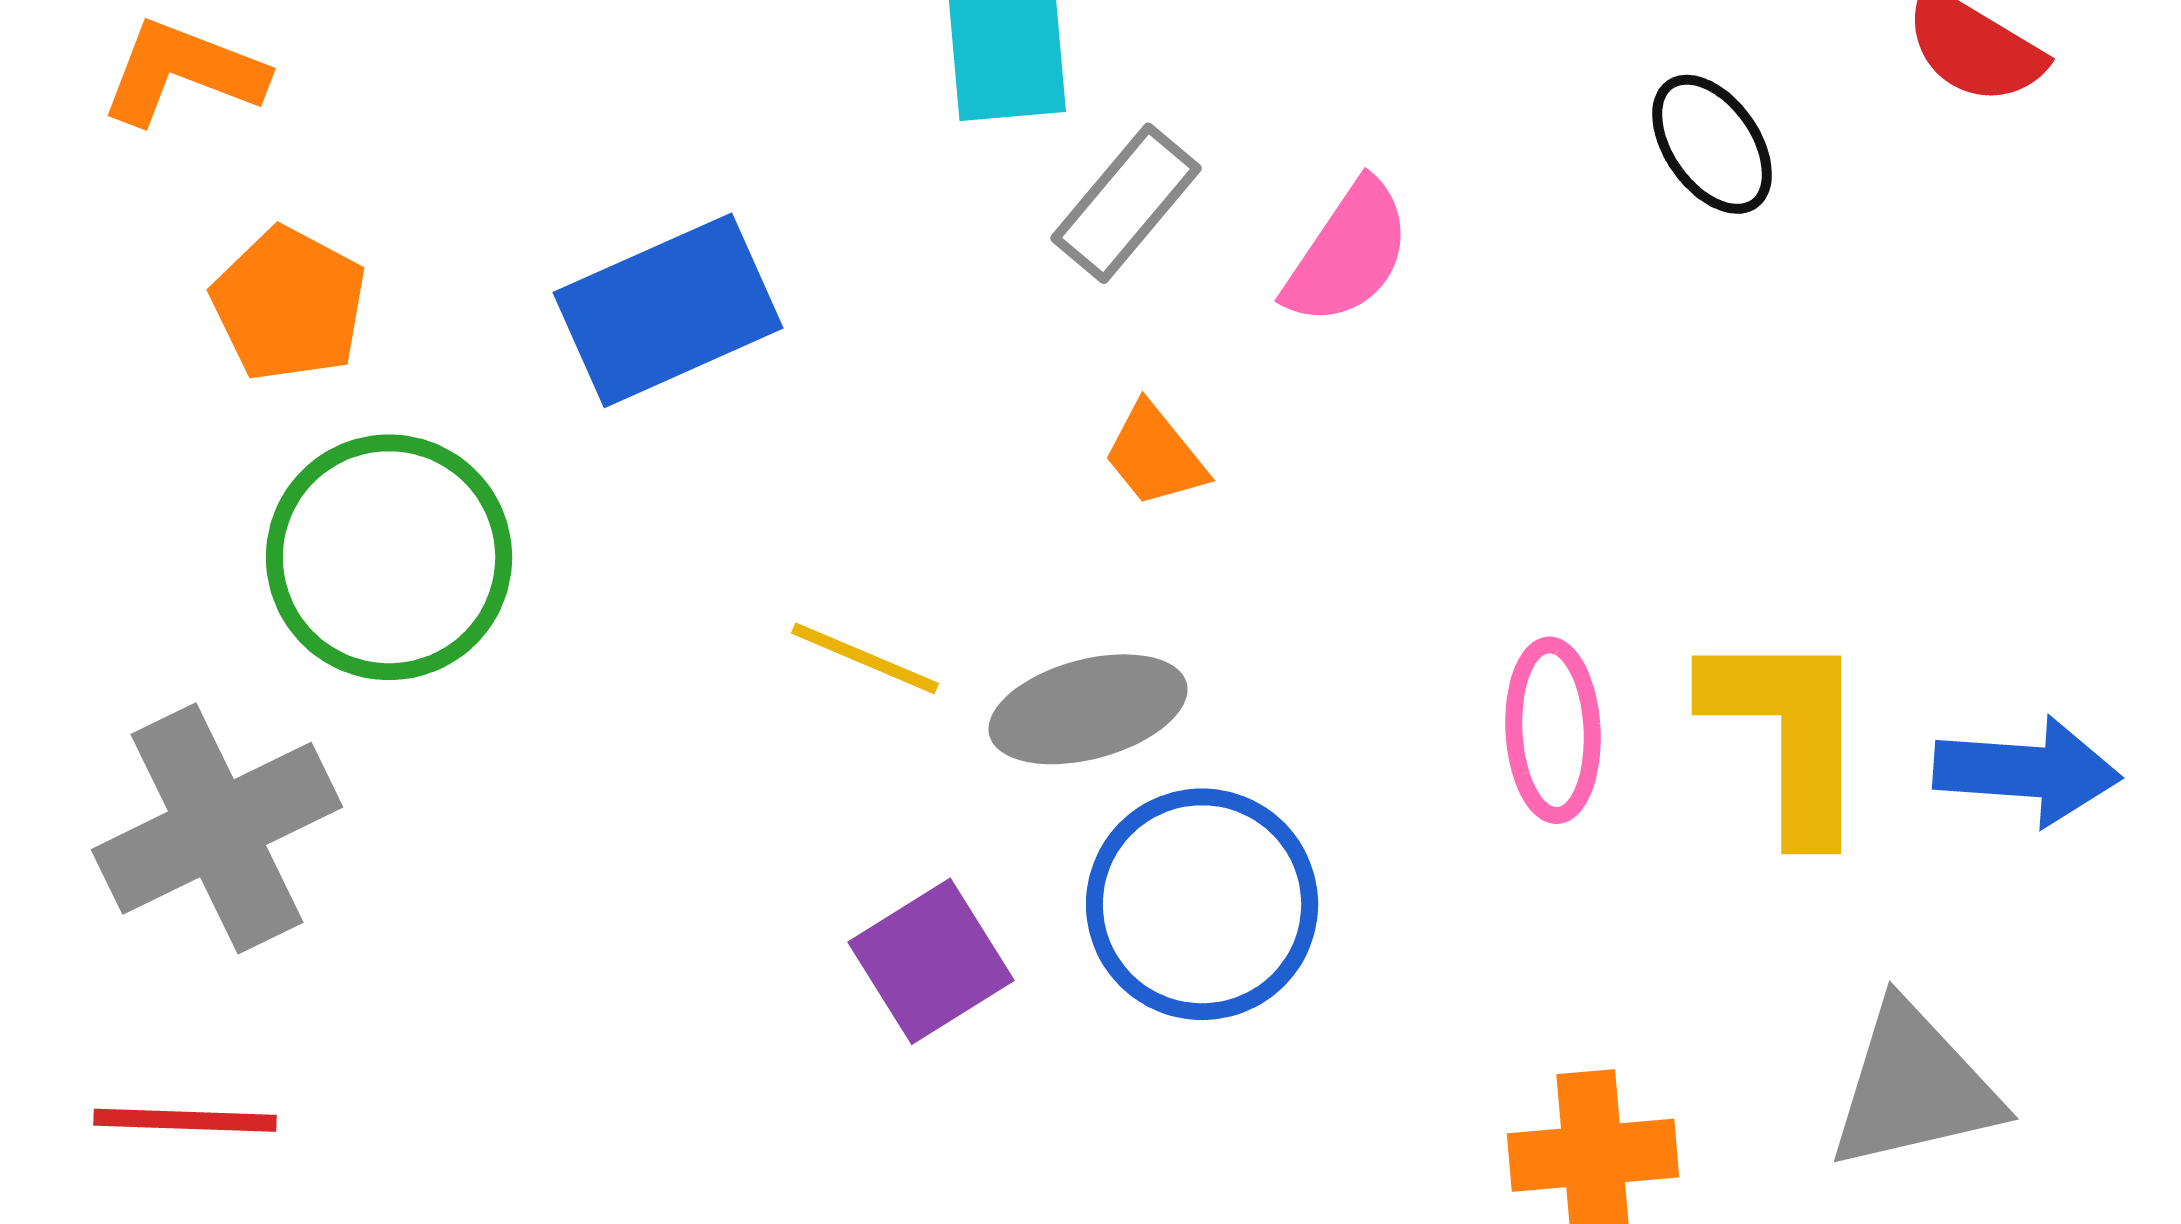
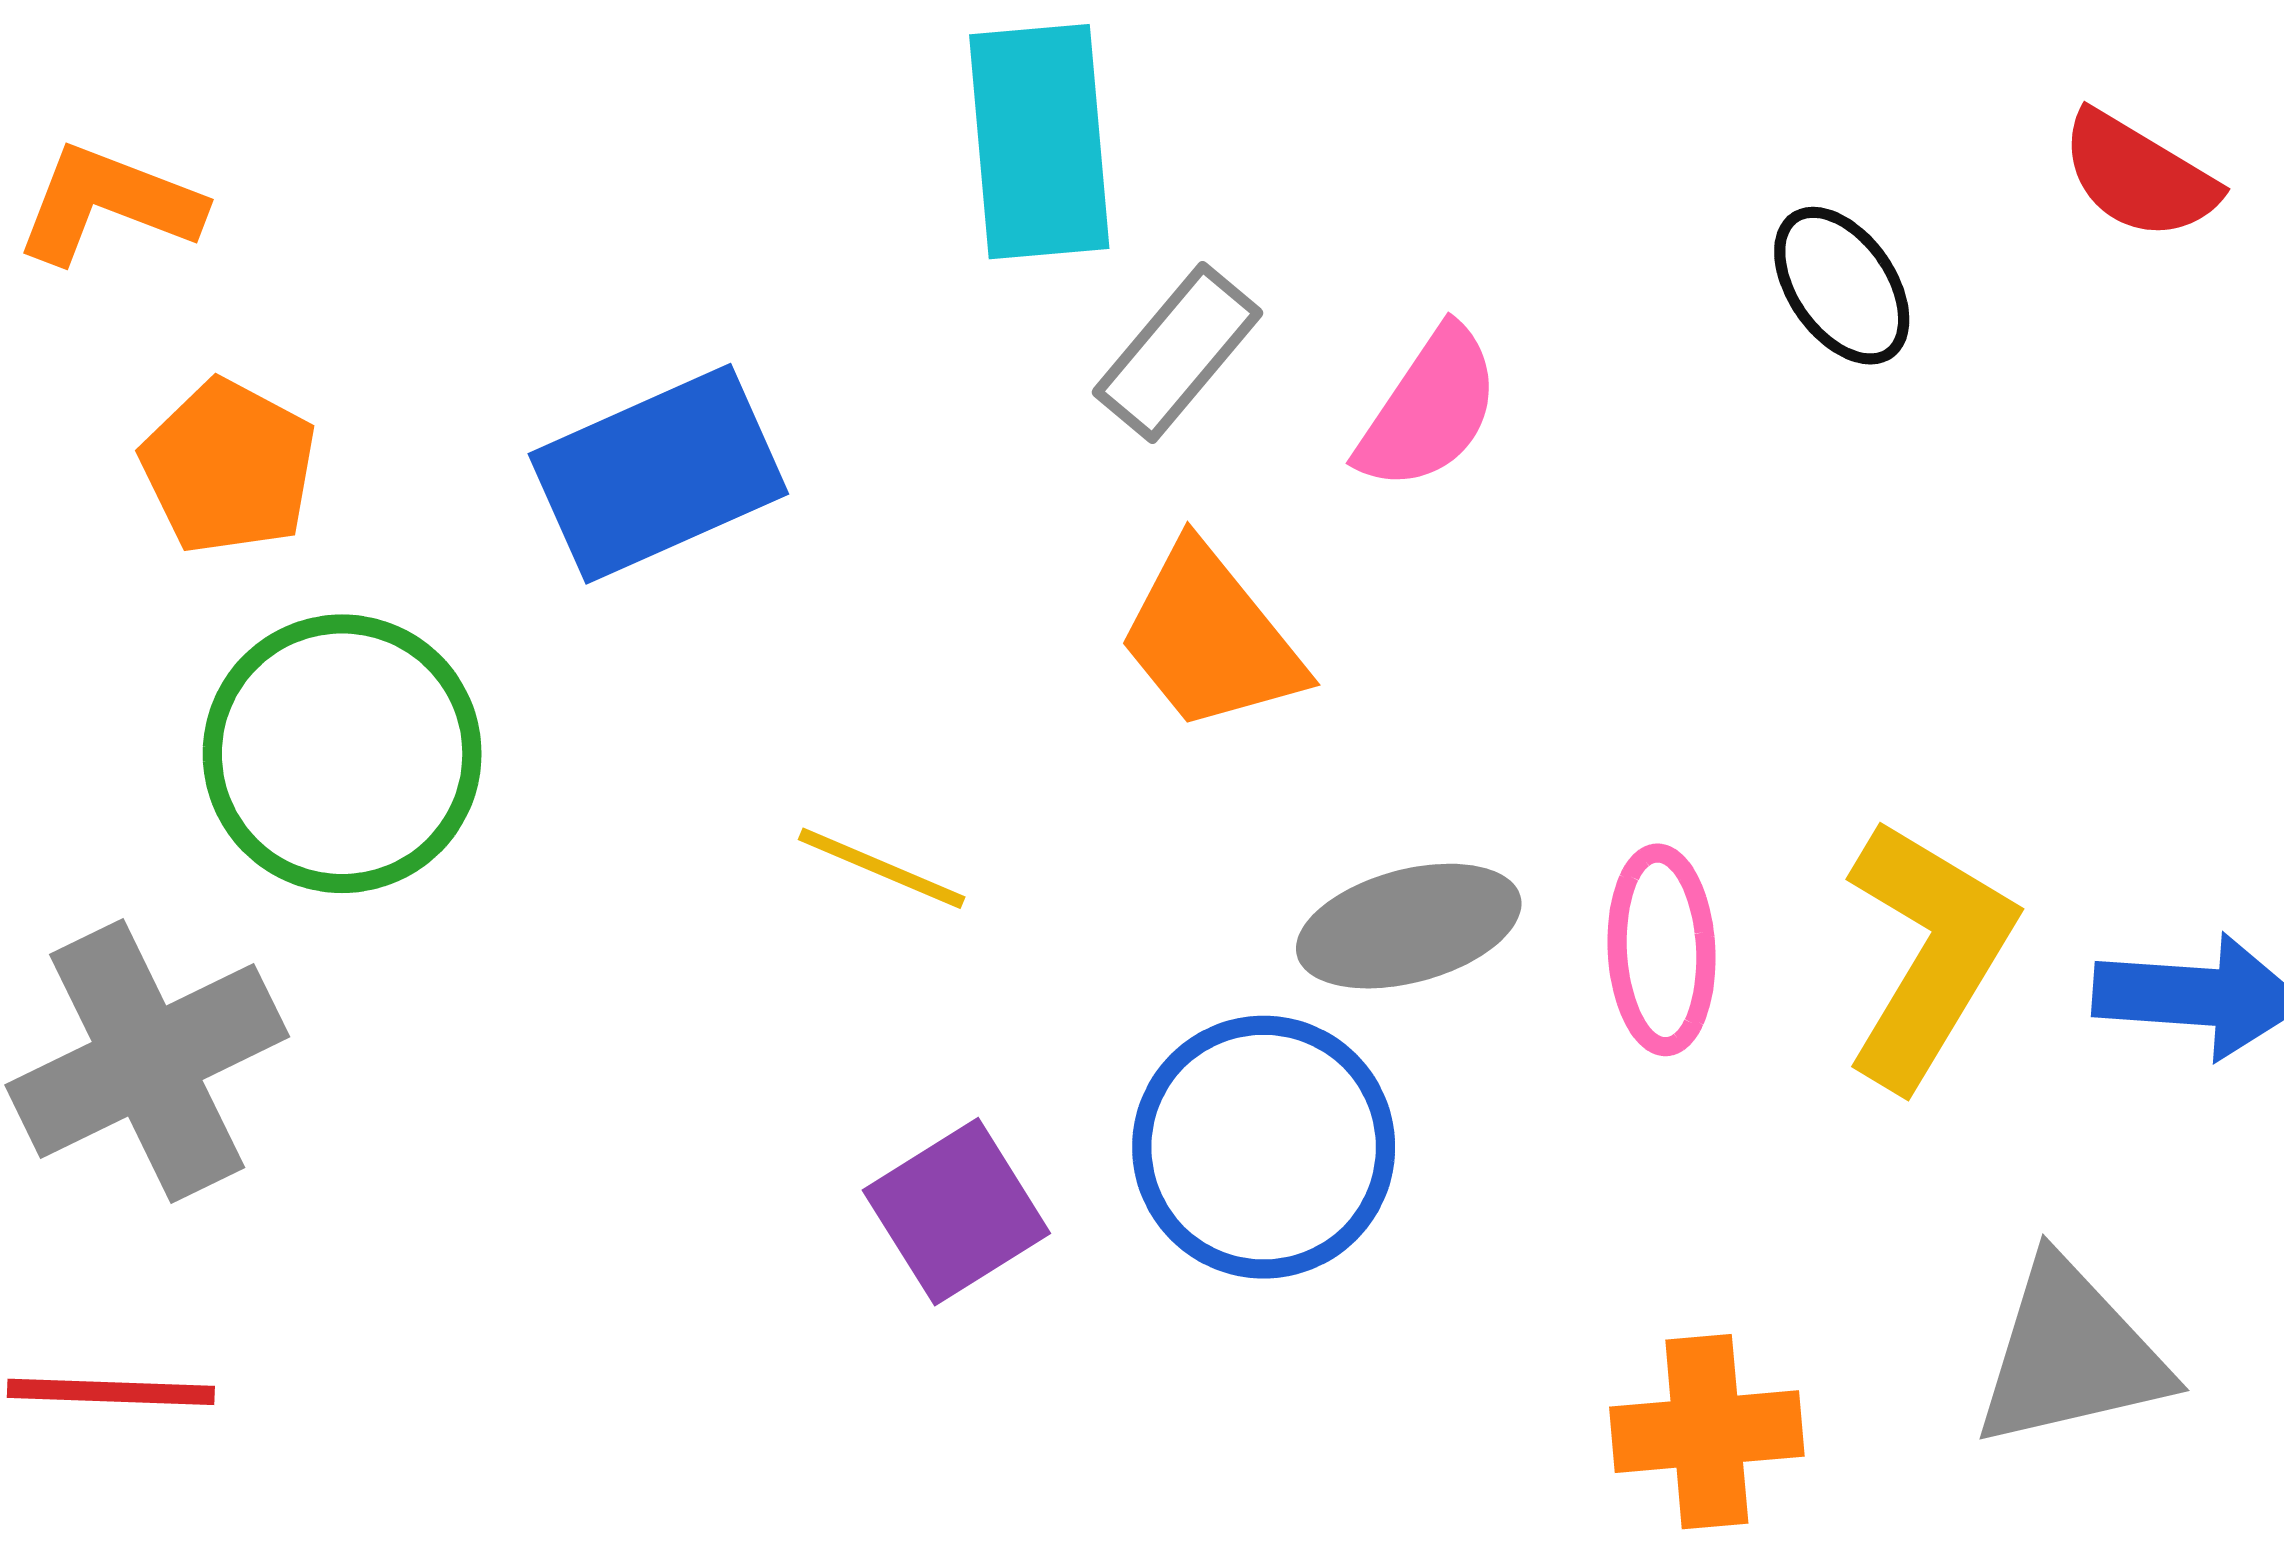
orange trapezoid: (1155, 455) -> (1210, 638), size x1.6
gray ellipse: (1088, 709) -> (1409, 926), moved
yellow L-shape: (1788, 733) -> (1928, 953), turned 31

